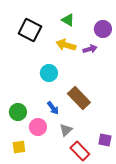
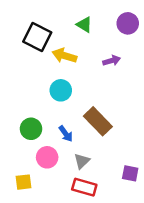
purple circle: (103, 29) -> (128, 23), moved
yellow arrow: (66, 45) -> (64, 56), moved
green circle: (18, 112) -> (31, 129), moved
red rectangle: (80, 151) -> (84, 187), moved, turned -30

